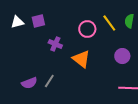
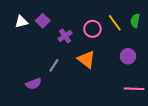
purple square: (38, 21) -> (43, 21), turned -32
purple cross: (55, 44) -> (65, 36), moved, turned 32
gray line: (49, 81) -> (54, 65), moved

